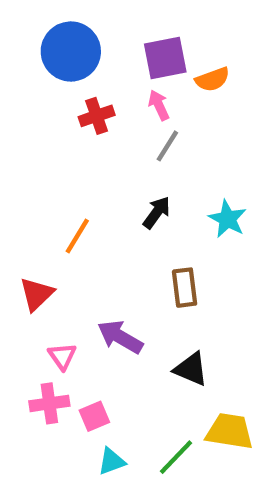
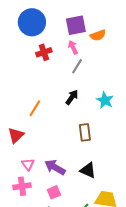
purple arrow: (120, 337) -> (55, 167), moved
pink square: (94, 416) -> (54, 192), moved

